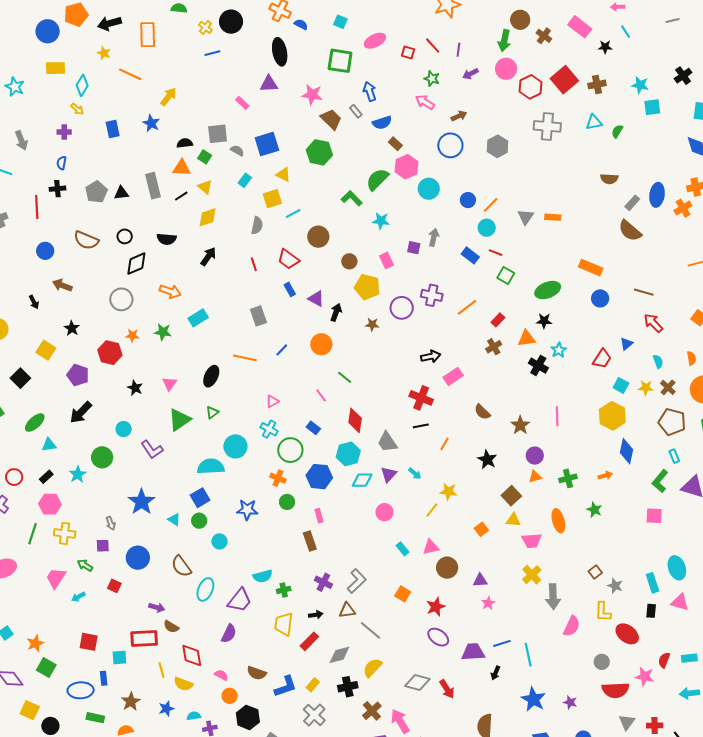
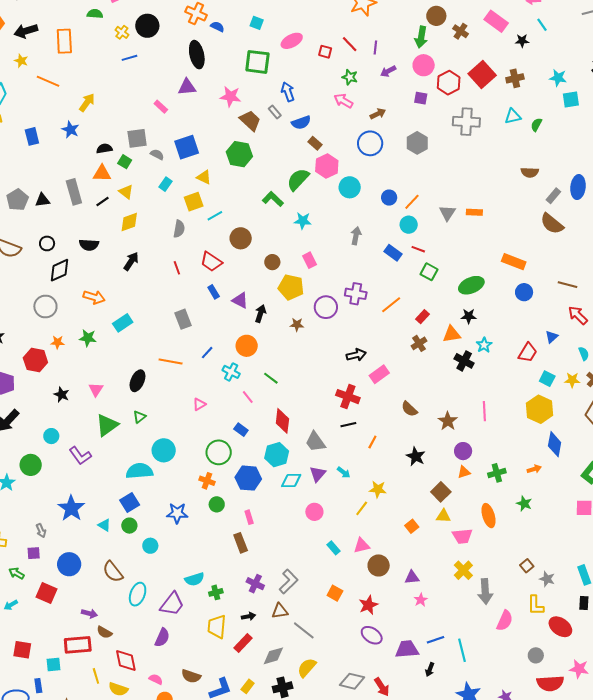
purple square: (414, 248) -> (421, 98), moved
cyan cross: (269, 429) -> (231, 372), moved
red square: (114, 586) -> (46, 593), size x1.5

